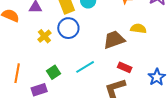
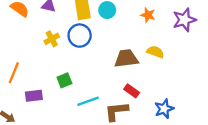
cyan line: (85, 67) -> (88, 101), moved
green square: (53, 72) -> (64, 80), moved

